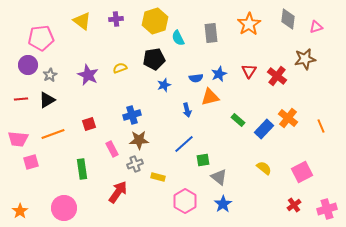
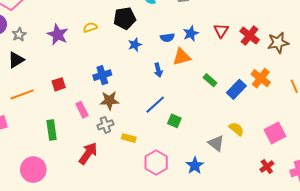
brown star: (305, 59) -> (278, 43), moved
green square: (203, 160) -> (174, 121), turned 32
gray triangle: (219, 177) -> (216, 143), moved

